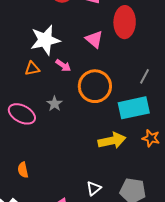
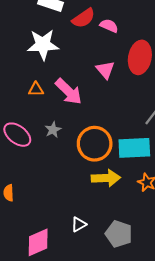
white star: (45, 40) -> (43, 45), moved
pink arrow: (63, 65) -> (69, 91), size x1.8
orange circle: (95, 86) -> (95, 144), moved

